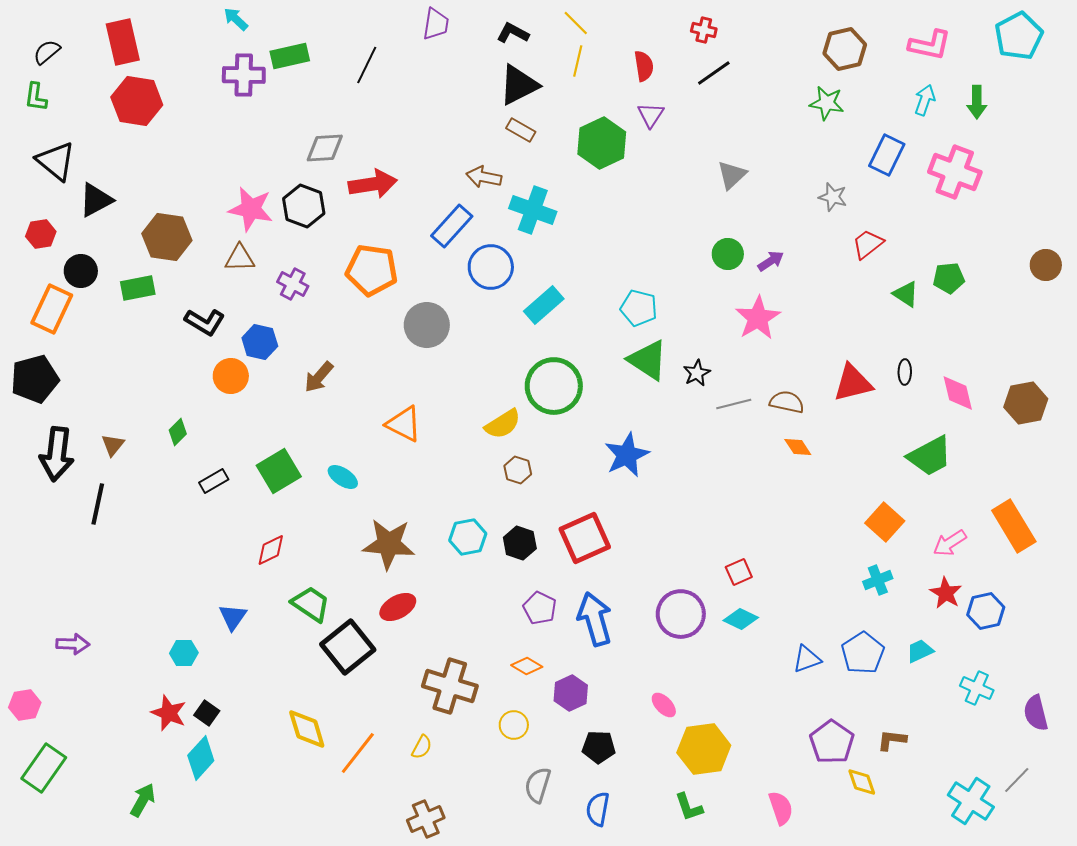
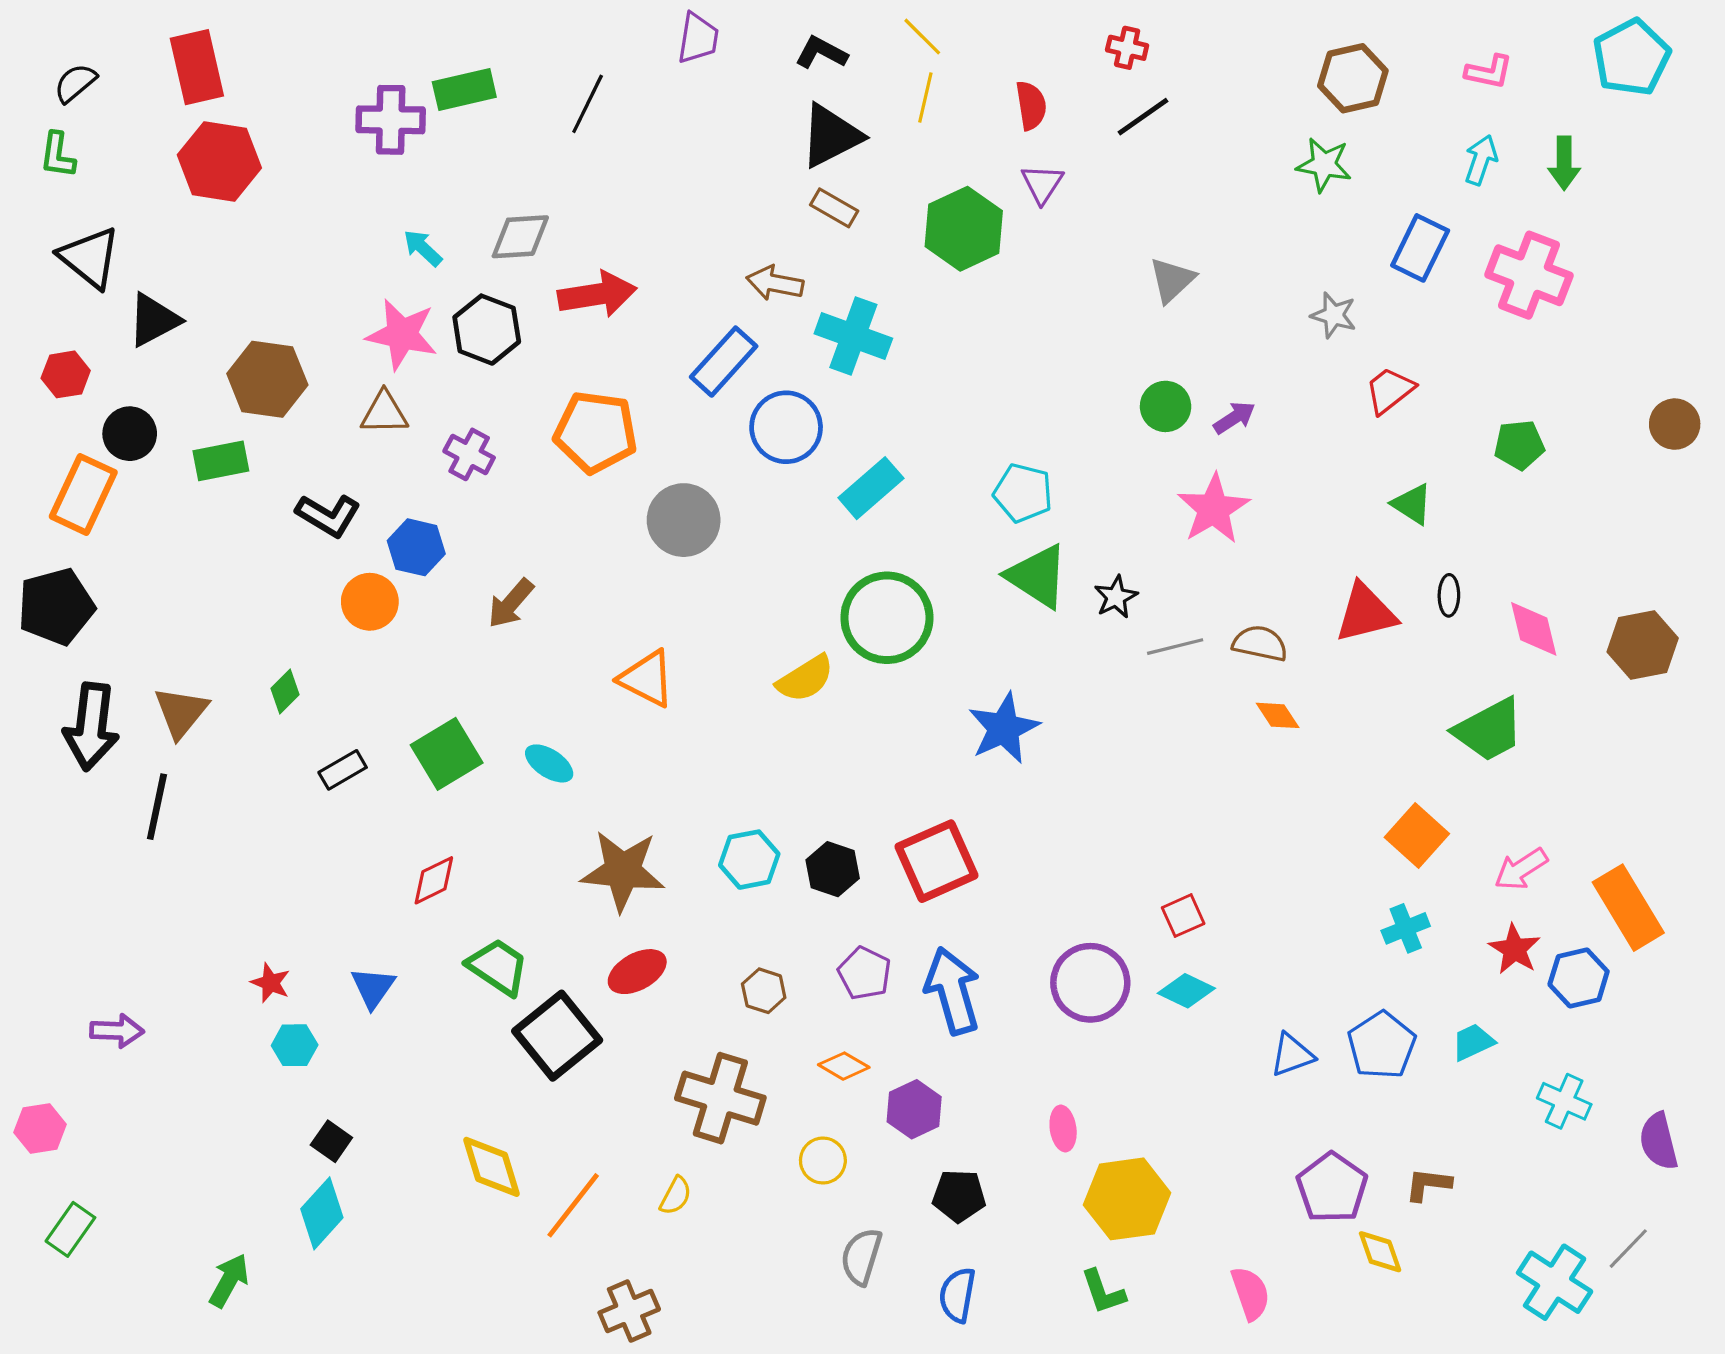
cyan arrow: (236, 19) -> (423, 248), moved
pink L-shape: (930, 45) -> (1489, 72), size x0.7
green triangle: (906, 294) -> (1412, 504), moved
brown triangle: (113, 445) -> (181, 712), size x1.5
brown hexagon: (518, 470) -> (764, 991), moved
orange rectangle: (1014, 526) -> (1628, 908), moved
pink ellipse: (664, 705) -> (1063, 1128), turned 36
red star: (169, 713) -> (271, 983), moved, size x0.7
green rectangle: (44, 768) -> (70, 1229), size x0.7
brown cross: (426, 819) -> (629, 1311), moved

